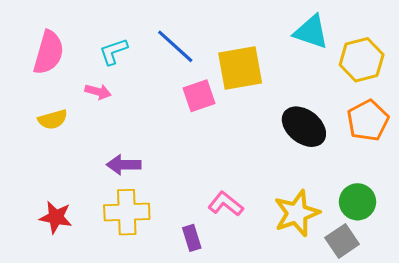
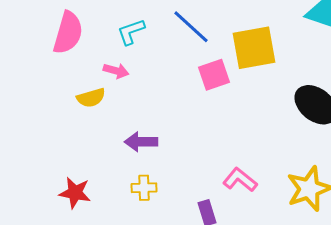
yellow semicircle: (53, 119) -> (91, 98), moved
yellow cross: (127, 212) -> (144, 188), size x0.6

